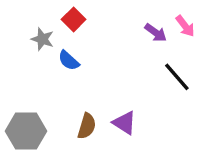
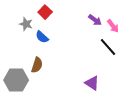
pink arrow: (185, 26) -> (113, 26), moved
purple triangle: (124, 123) -> (92, 83), moved
brown semicircle: (87, 126) -> (37, 65), moved

